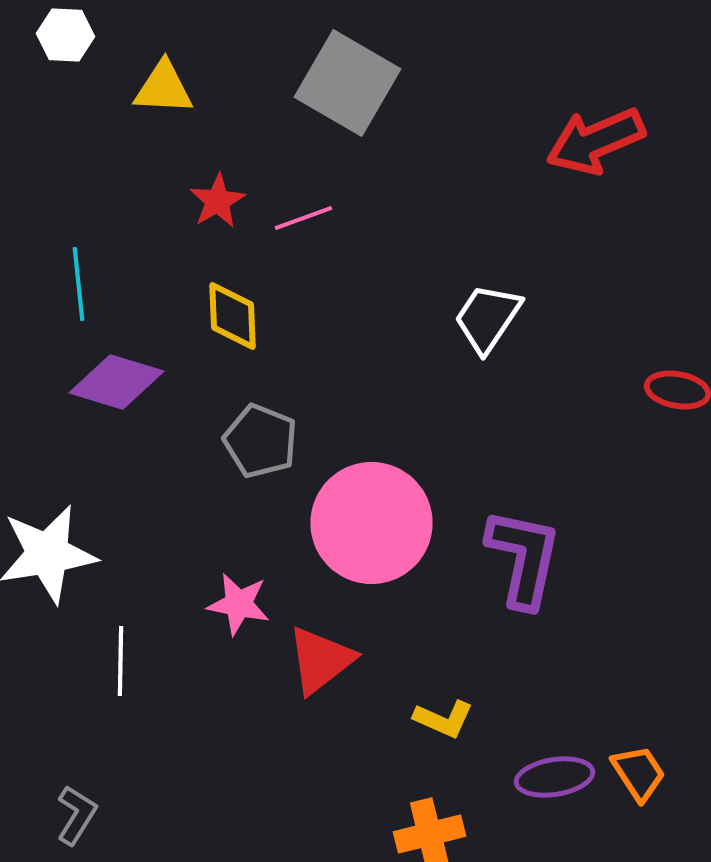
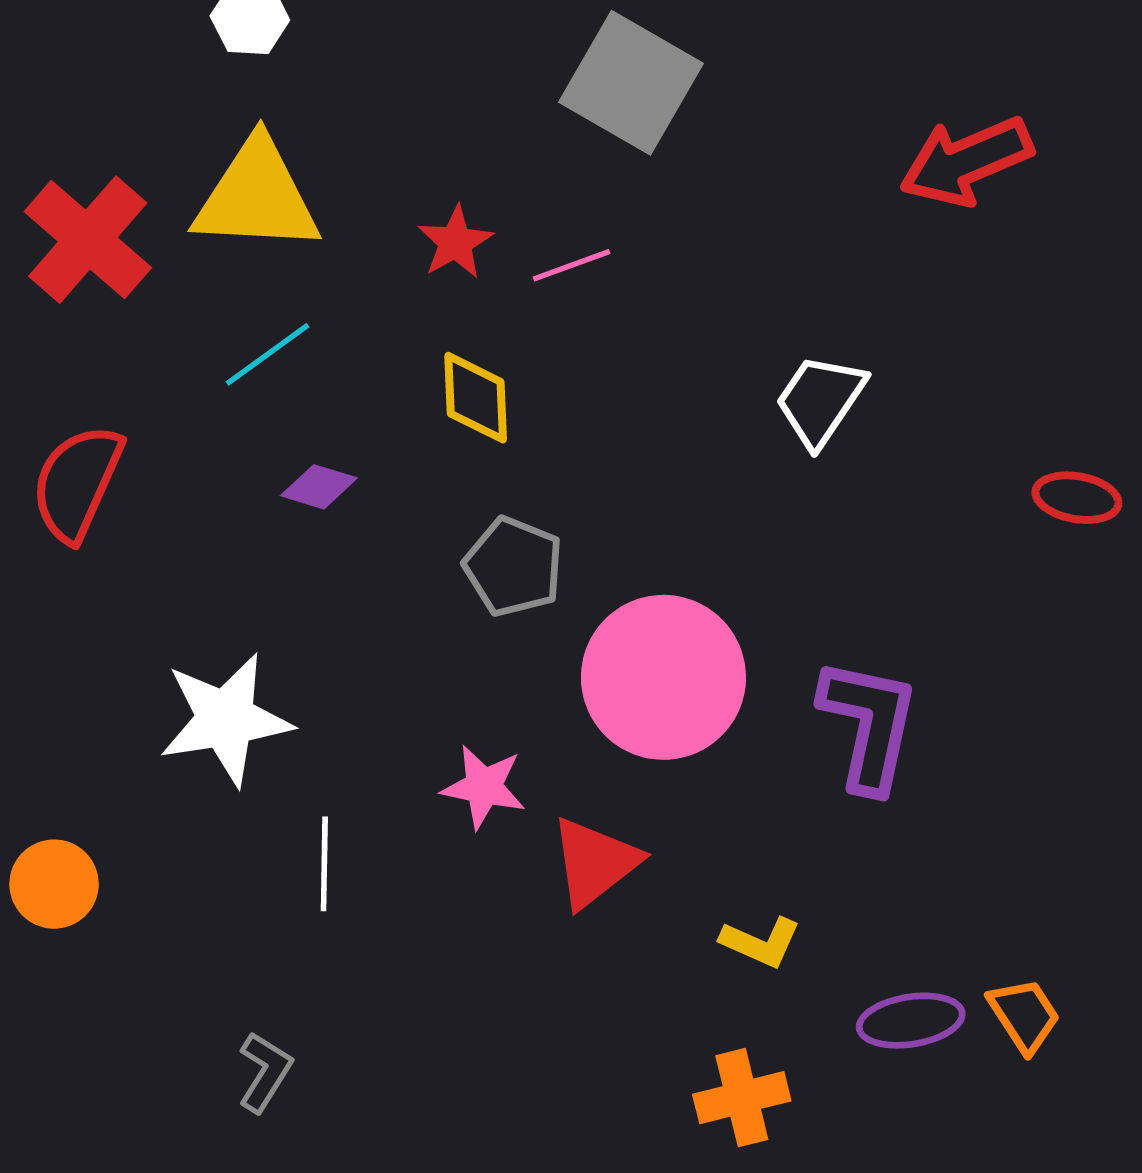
yellow triangle: (164, 88) -> (257, 196), moved, size x1.6
cyan line: (78, 284) -> (268, 354), turned 60
purple diamond: (116, 382) -> (319, 487), size x0.6

